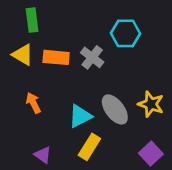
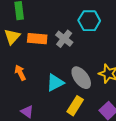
yellow triangle: (23, 55) -> (12, 37), turned 42
yellow rectangle: (89, 147) -> (75, 106), moved

